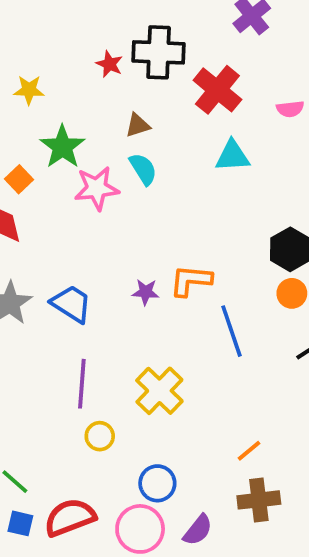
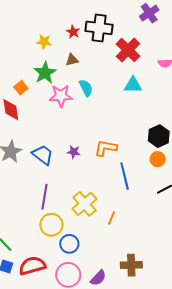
yellow star: (29, 90) -> (44, 42), moved
brown triangle: (138, 125) -> (72, 60), moved
purple star: (146, 292) -> (74, 152), moved
yellow circle: (100, 436) -> (51, 225), size x1.5
orange line: (249, 451) -> (111, 218), moved, turned -32
blue circle: (157, 483) -> (69, 244), moved

